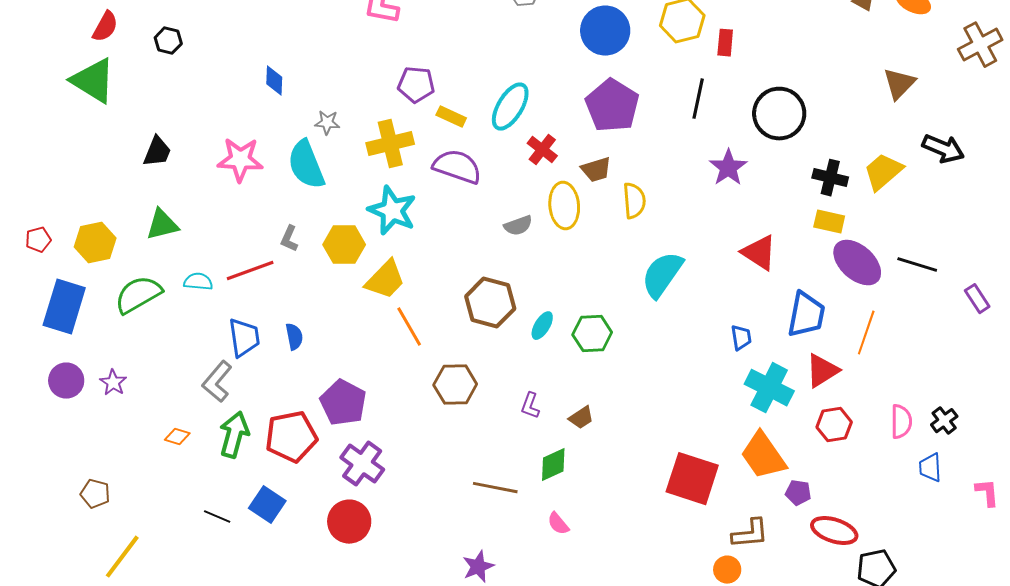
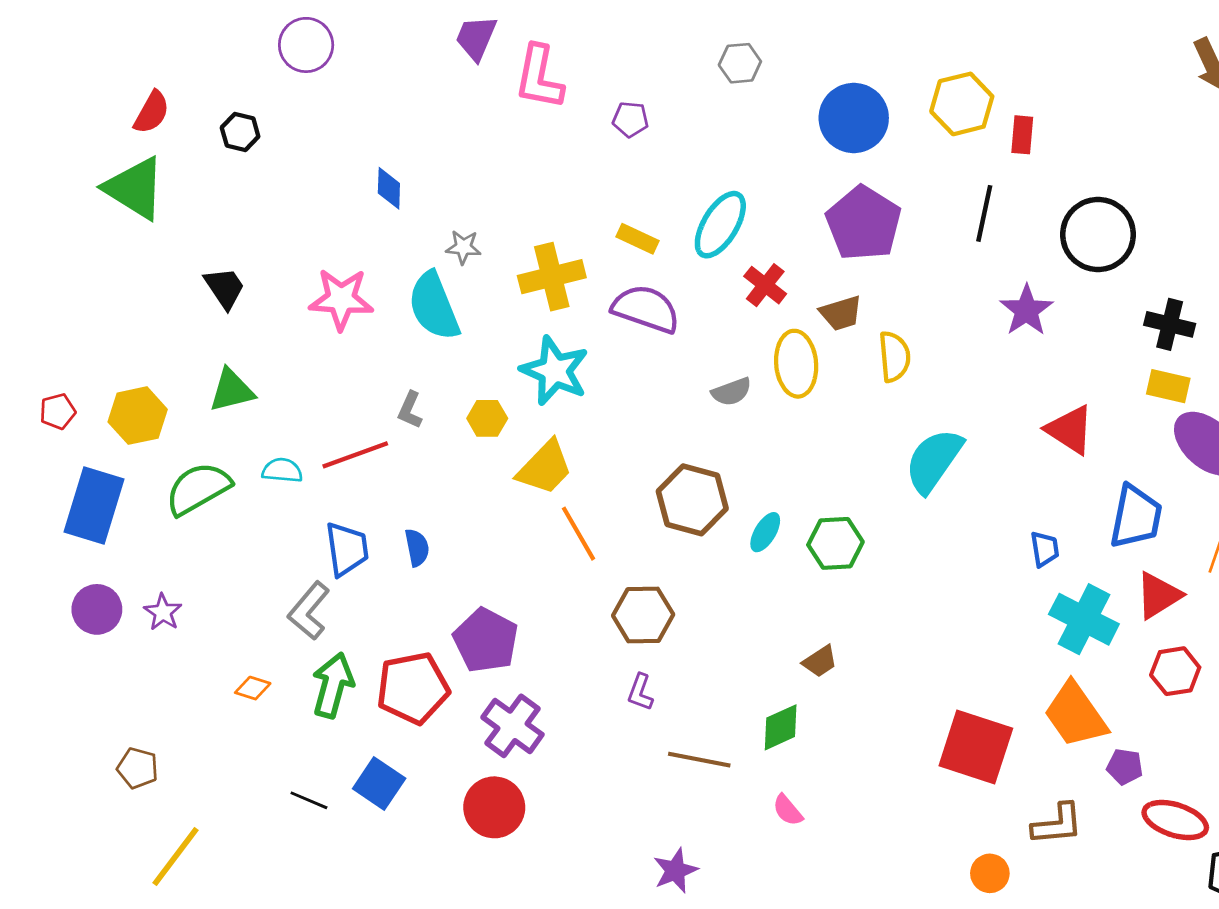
purple pentagon: (416, 85) -> (630, 119), moved, size x0.7
black trapezoid: (157, 152) -> (225, 288), turned -56
yellow hexagon: (344, 245) -> (487, 418), size x0.7
purple L-shape: (530, 406) -> (640, 692), moved
orange circle: (727, 570) -> (990, 873), moved

